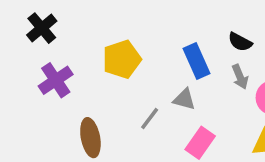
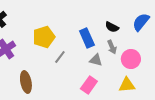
gray triangle: (184, 99) -> (96, 60), moved
gray line: (150, 118) -> (60, 57), moved

